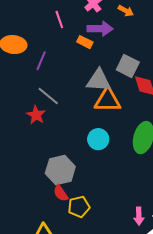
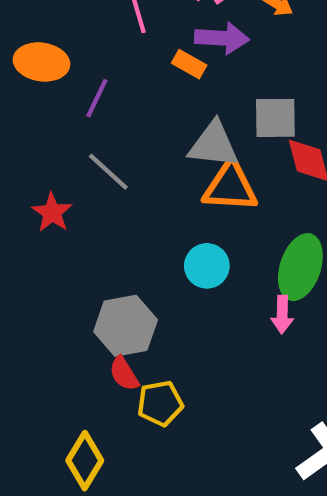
gray square: (128, 66) -> (275, 118), turned -30
red star: (36, 115) -> (52, 213), moved
pink arrow: (139, 216) -> (282, 315), moved

